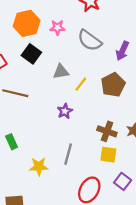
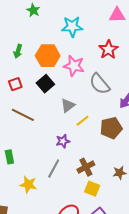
pink star: (57, 28) -> (74, 66), size x1.5
gray triangle: (61, 72) -> (68, 105), turned -42
brown cross: (107, 131) -> (86, 167), moved, turned 30
gray line: (68, 154) -> (54, 168), moved

